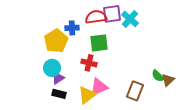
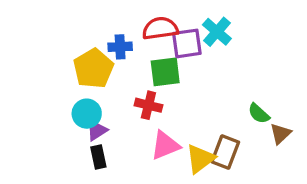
purple square: (112, 14) -> (187, 43), moved
green semicircle: (158, 76) -> (259, 114), moved
black rectangle: (59, 94) -> (98, 157), turned 64
yellow triangle: (87, 95) -> (200, 159), moved

